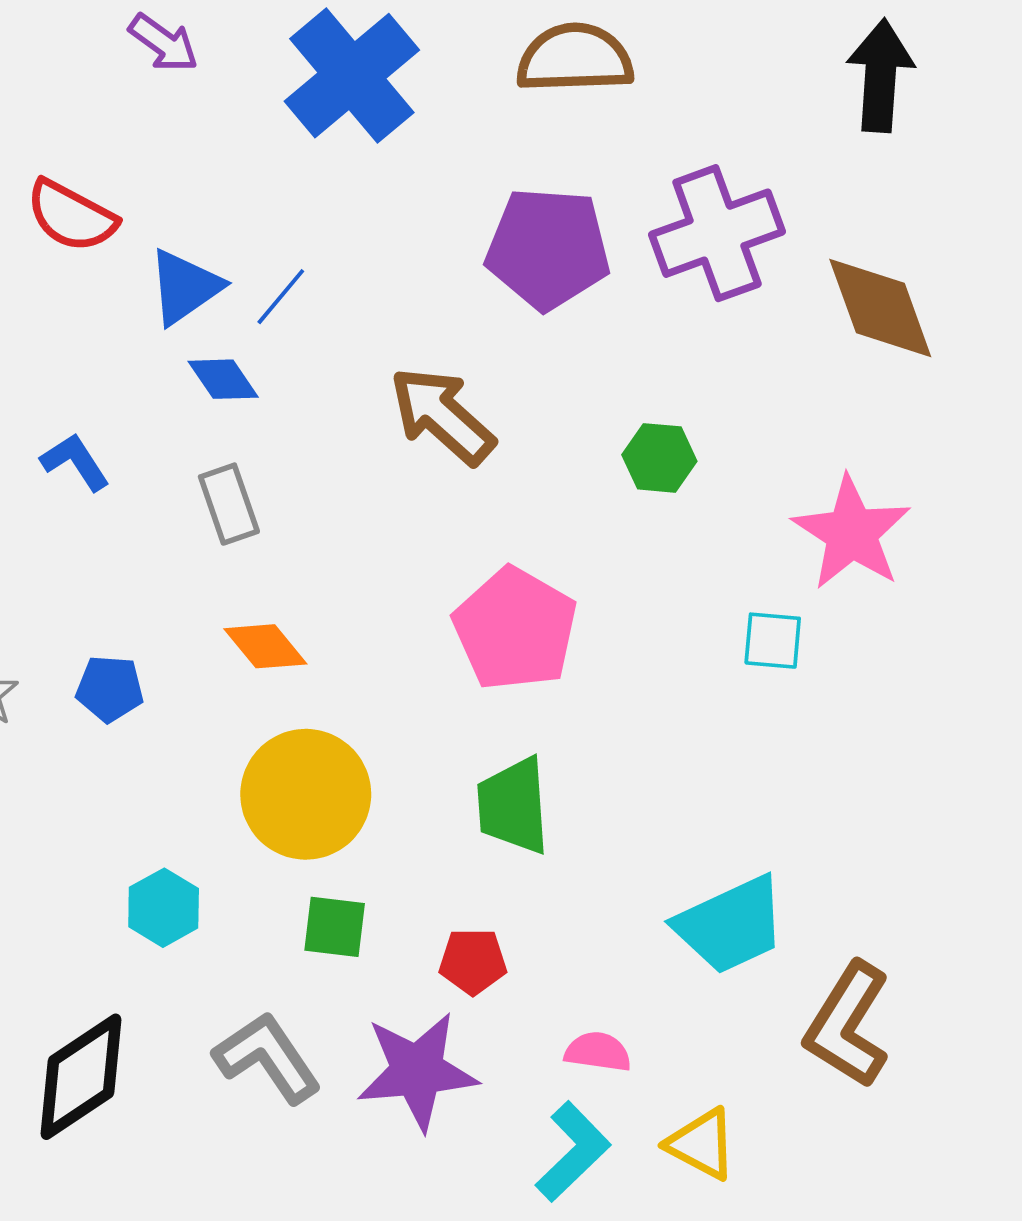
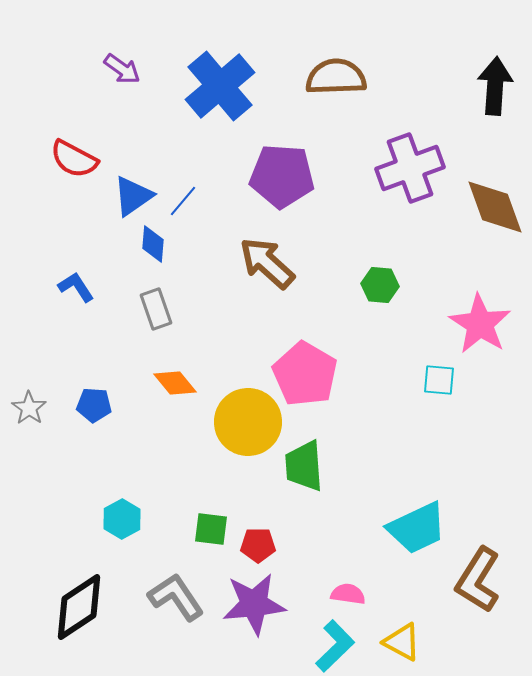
purple pentagon: (548, 249) -> (282, 176), moved
blue diamond: (223, 379) -> (153, 244), turned 39
yellow circle: (306, 794) -> (248, 422), moved
red pentagon: (473, 961) -> (258, 545), moved

